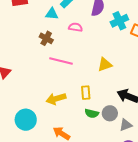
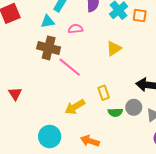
brown cross: (46, 38) -> (49, 48), size x1.5
pink line: (61, 61) -> (70, 67), turned 40
yellow triangle: (105, 65) -> (114, 48), moved

